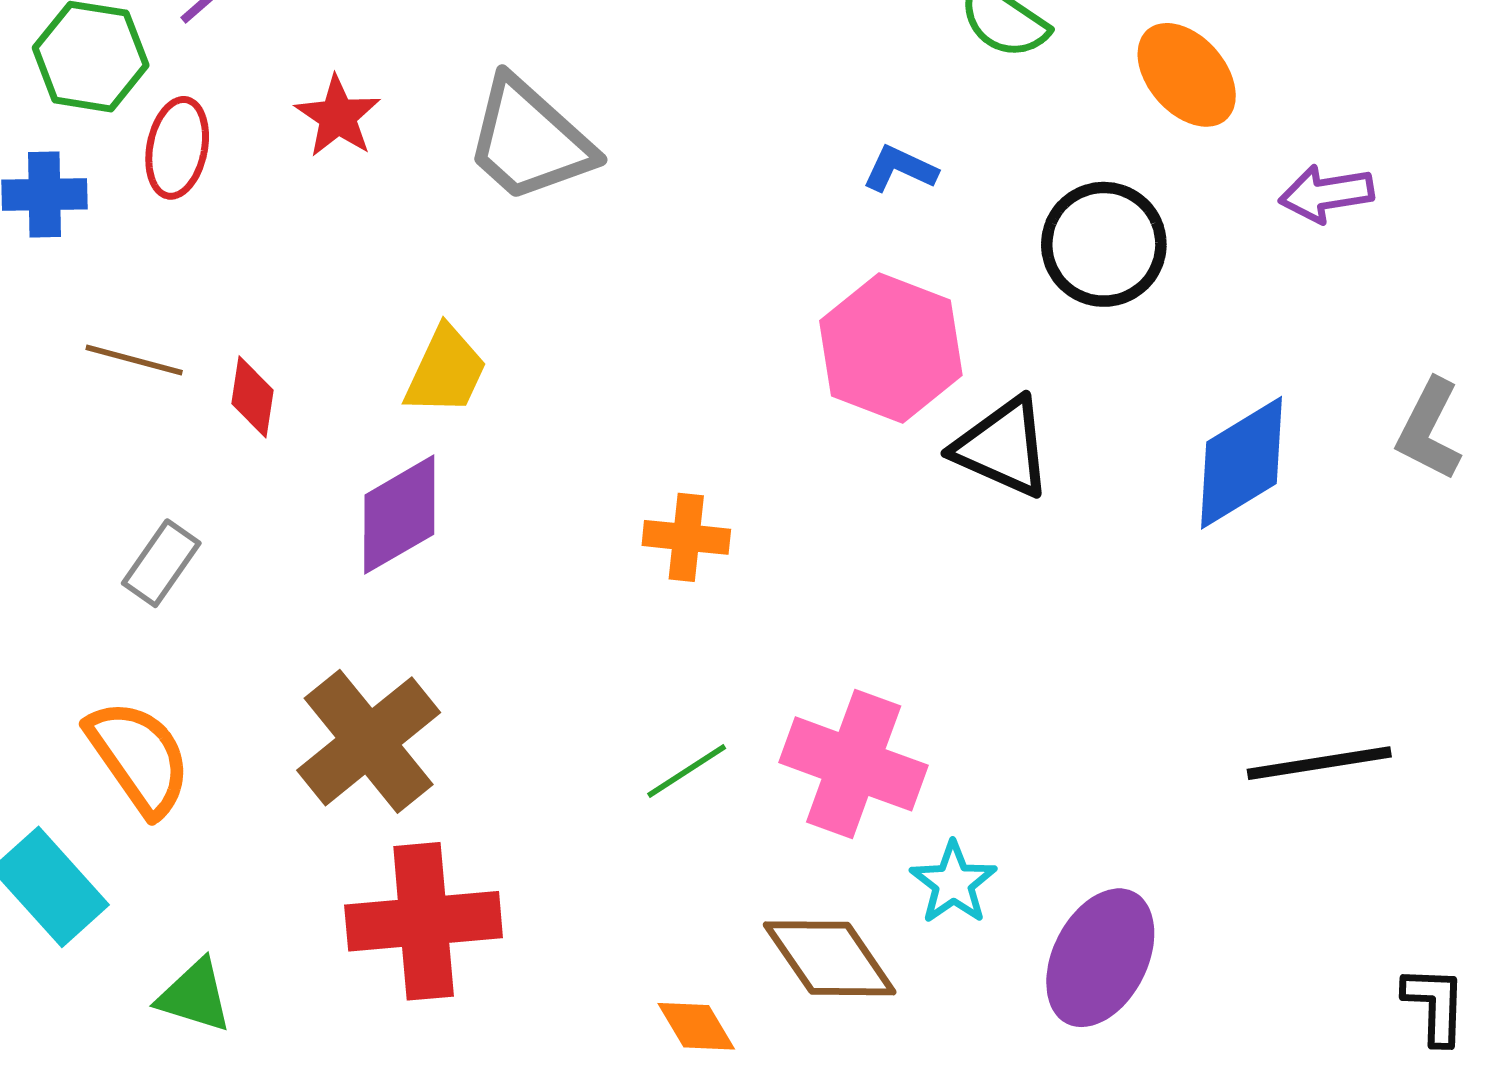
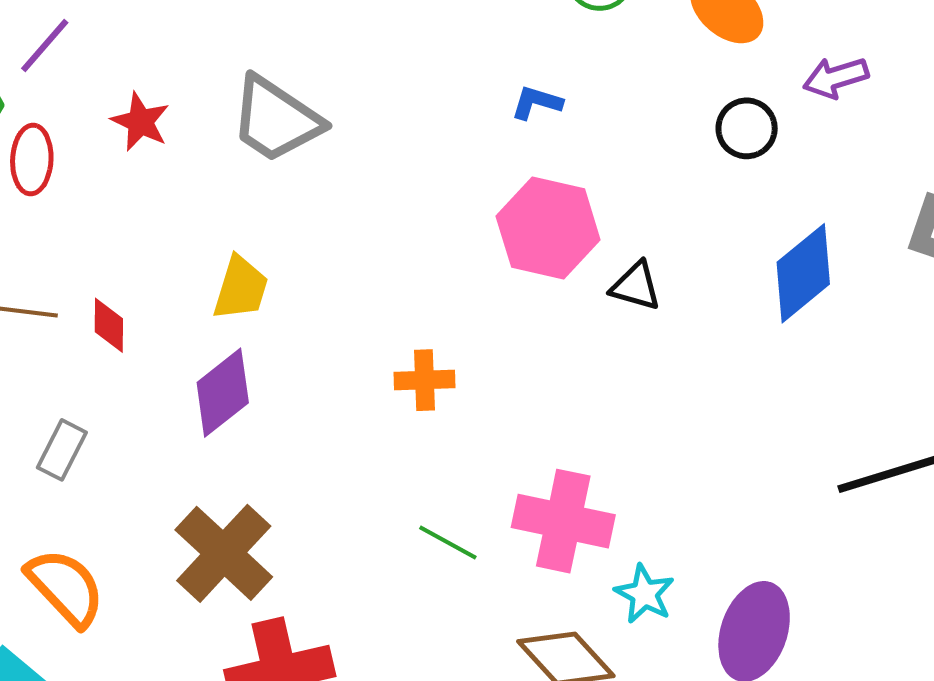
black circle: (1104, 244) -> (747, 128), moved, size x0.7
black triangle: (1003, 447) -> (636, 286), size x0.7
green line: (687, 771) -> (448, 542), turned 70

